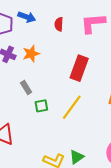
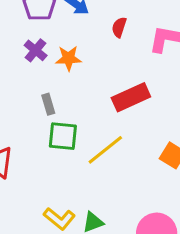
red rectangle: (79, 68) -> (131, 97), turned 30
green square: (41, 106) -> (63, 136), size x1.5

